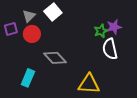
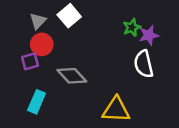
purple square: (11, 29) -> (30, 61), moved
green star: (101, 31) -> (132, 27), moved

